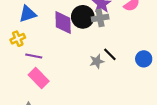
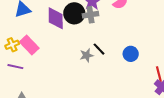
yellow cross: (18, 39) -> (12, 45), moved
purple line: (34, 56) -> (15, 67), moved
pink rectangle: (39, 78) -> (29, 45), moved

